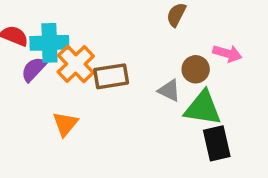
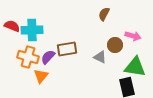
orange cross: (76, 64) -> (28, 57), moved, turned -30
purple semicircle: (34, 69) -> (48, 57), moved
green triangle: (203, 108) -> (135, 67), moved

